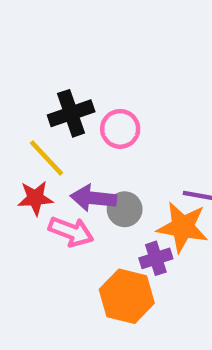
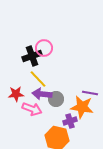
pink circle: (120, 129) -> (44, 48), moved
yellow line: (47, 158) -> (38, 79), moved

